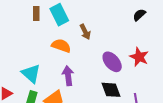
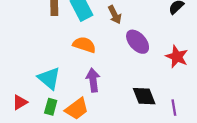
brown arrow: (85, 32) -> (115, 15), moved
purple ellipse: (112, 62) -> (138, 42), moved

